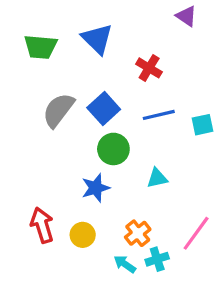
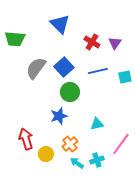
purple triangle: (186, 16) -> (115, 43), moved, turned 32
green trapezoid: (41, 47) -> (15, 39), moved
cyan triangle: (157, 178) -> (97, 124), moved
orange cross: (138, 233) -> (70, 144), moved
yellow circle: (83, 235) -> (46, 154), moved

